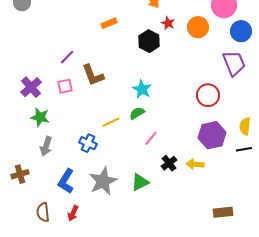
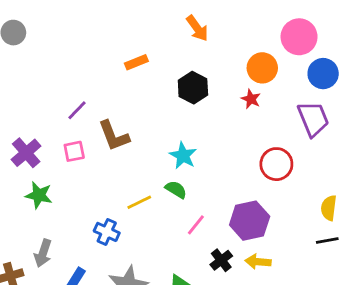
red star: (168, 23) -> (251, 99), moved
green semicircle: (137, 113) -> (176, 190), turned 63
purple hexagon: (212, 135) -> (250, 221), moved
gray arrow: (46, 146) -> (43, 253), moved

